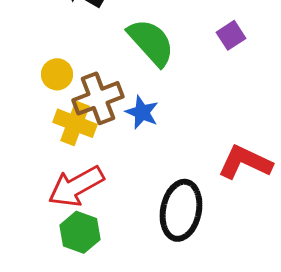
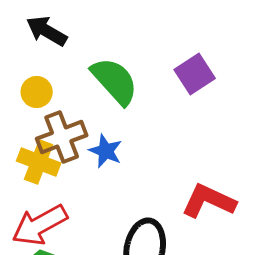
purple square: (231, 35) -> (195, 74), size x1.4
yellow circle: (57, 74) -> (37, 92), moved

